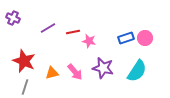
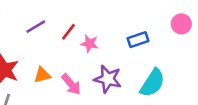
red line: (73, 32) -> (69, 32), turned -40
pink circle: (145, 38) -> (181, 24), moved
orange triangle: (52, 73) -> (42, 75), moved

